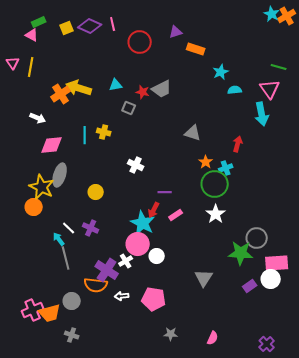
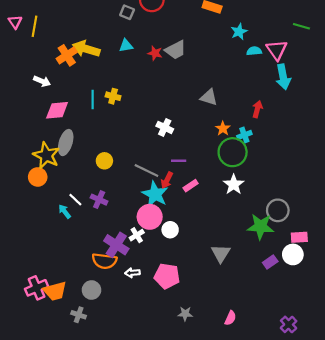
pink triangle: (270, 89) -> (277, 50), moved
gray square: (129, 108) -> (127, 12), moved
white cross: (136, 165) -> (165, 127), moved
gray line: (66, 258) -> (146, 171), moved, turned -50
pink rectangle: (277, 263) -> (299, 237), size x0.7
gray circle: (72, 301) -> (92, 290), moved

